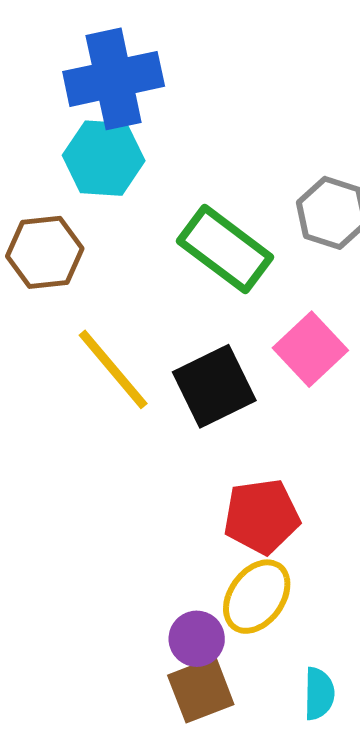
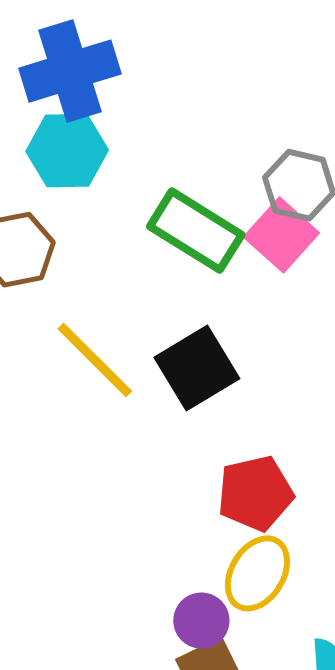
pink square: (310, 349) -> (281, 235), moved

